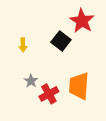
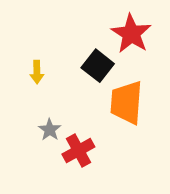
orange trapezoid: (79, 86) -> (126, 102), moved

